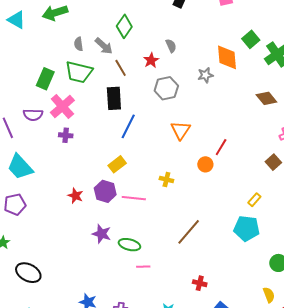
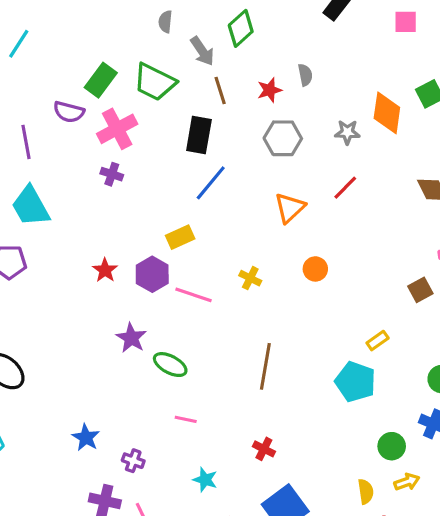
gray semicircle: (79, 44) -> (165, 22), moved
purple semicircle: (33, 115) -> (69, 112), moved
red line: (221, 147) -> (345, 188), moved
brown line: (189, 232) -> (265, 366), turned -44
pink line: (143, 267) -> (186, 419), moved

